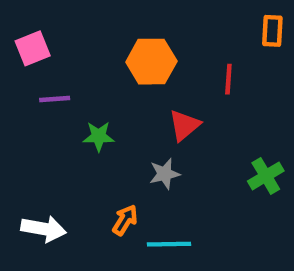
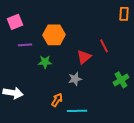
orange hexagon: (151, 62) -> (54, 35), moved
red line: (228, 79) -> (104, 46), moved, turned -32
white arrow: (44, 229) -> (13, 93), moved

